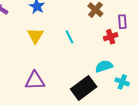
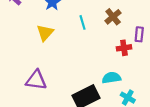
cyan line: (69, 37) -> (82, 22), moved

